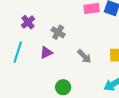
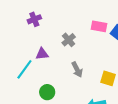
gray cross: (58, 32) -> (69, 40), moved
cyan line: (18, 52) -> (24, 69), moved

